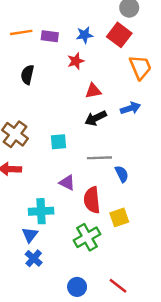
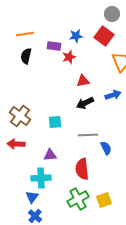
purple rectangle: (50, 36) -> (54, 46), moved
black semicircle: (27, 75) -> (26, 56), moved
purple triangle: (67, 183) -> (50, 155), moved, turned -32
yellow square: (119, 217) -> (104, 200), moved

